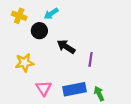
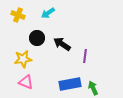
black circle: (39, 31) -> (37, 38), moved
pink triangle: (44, 88) -> (26, 82), moved, turned -35

